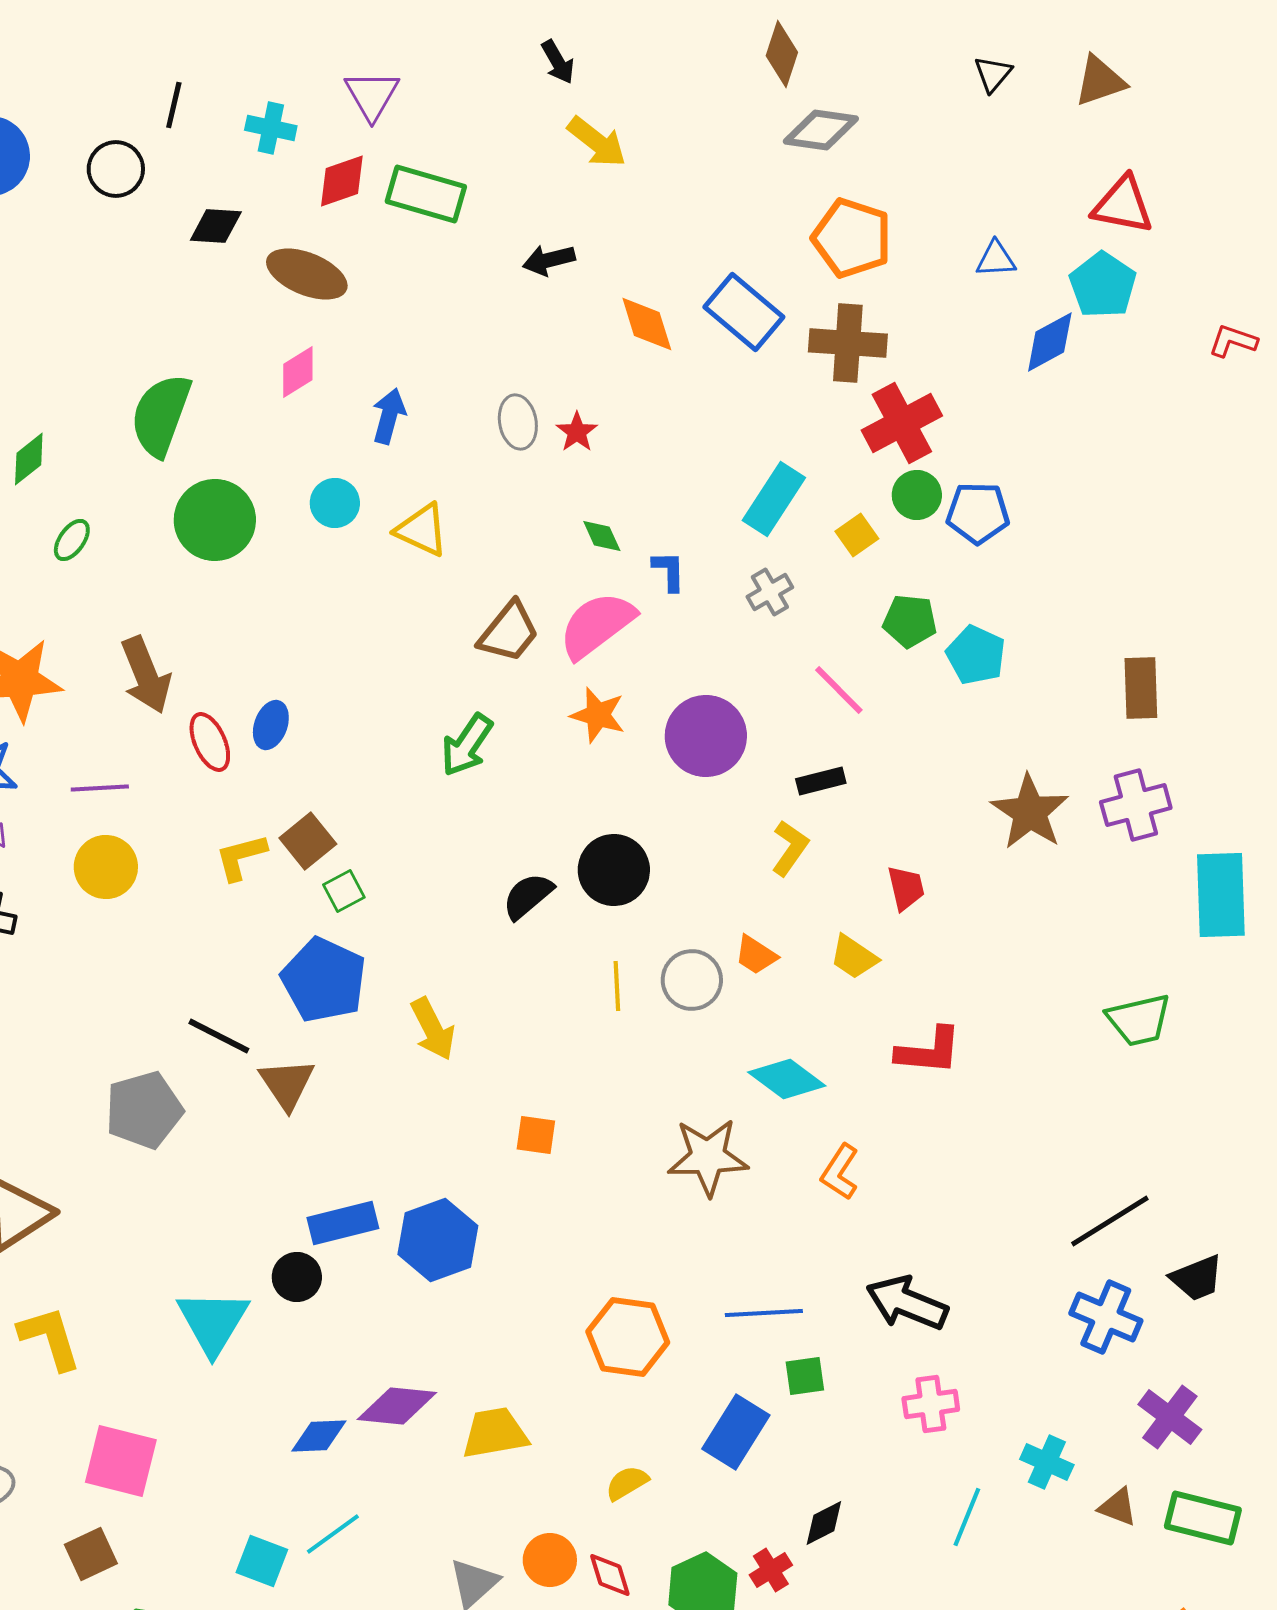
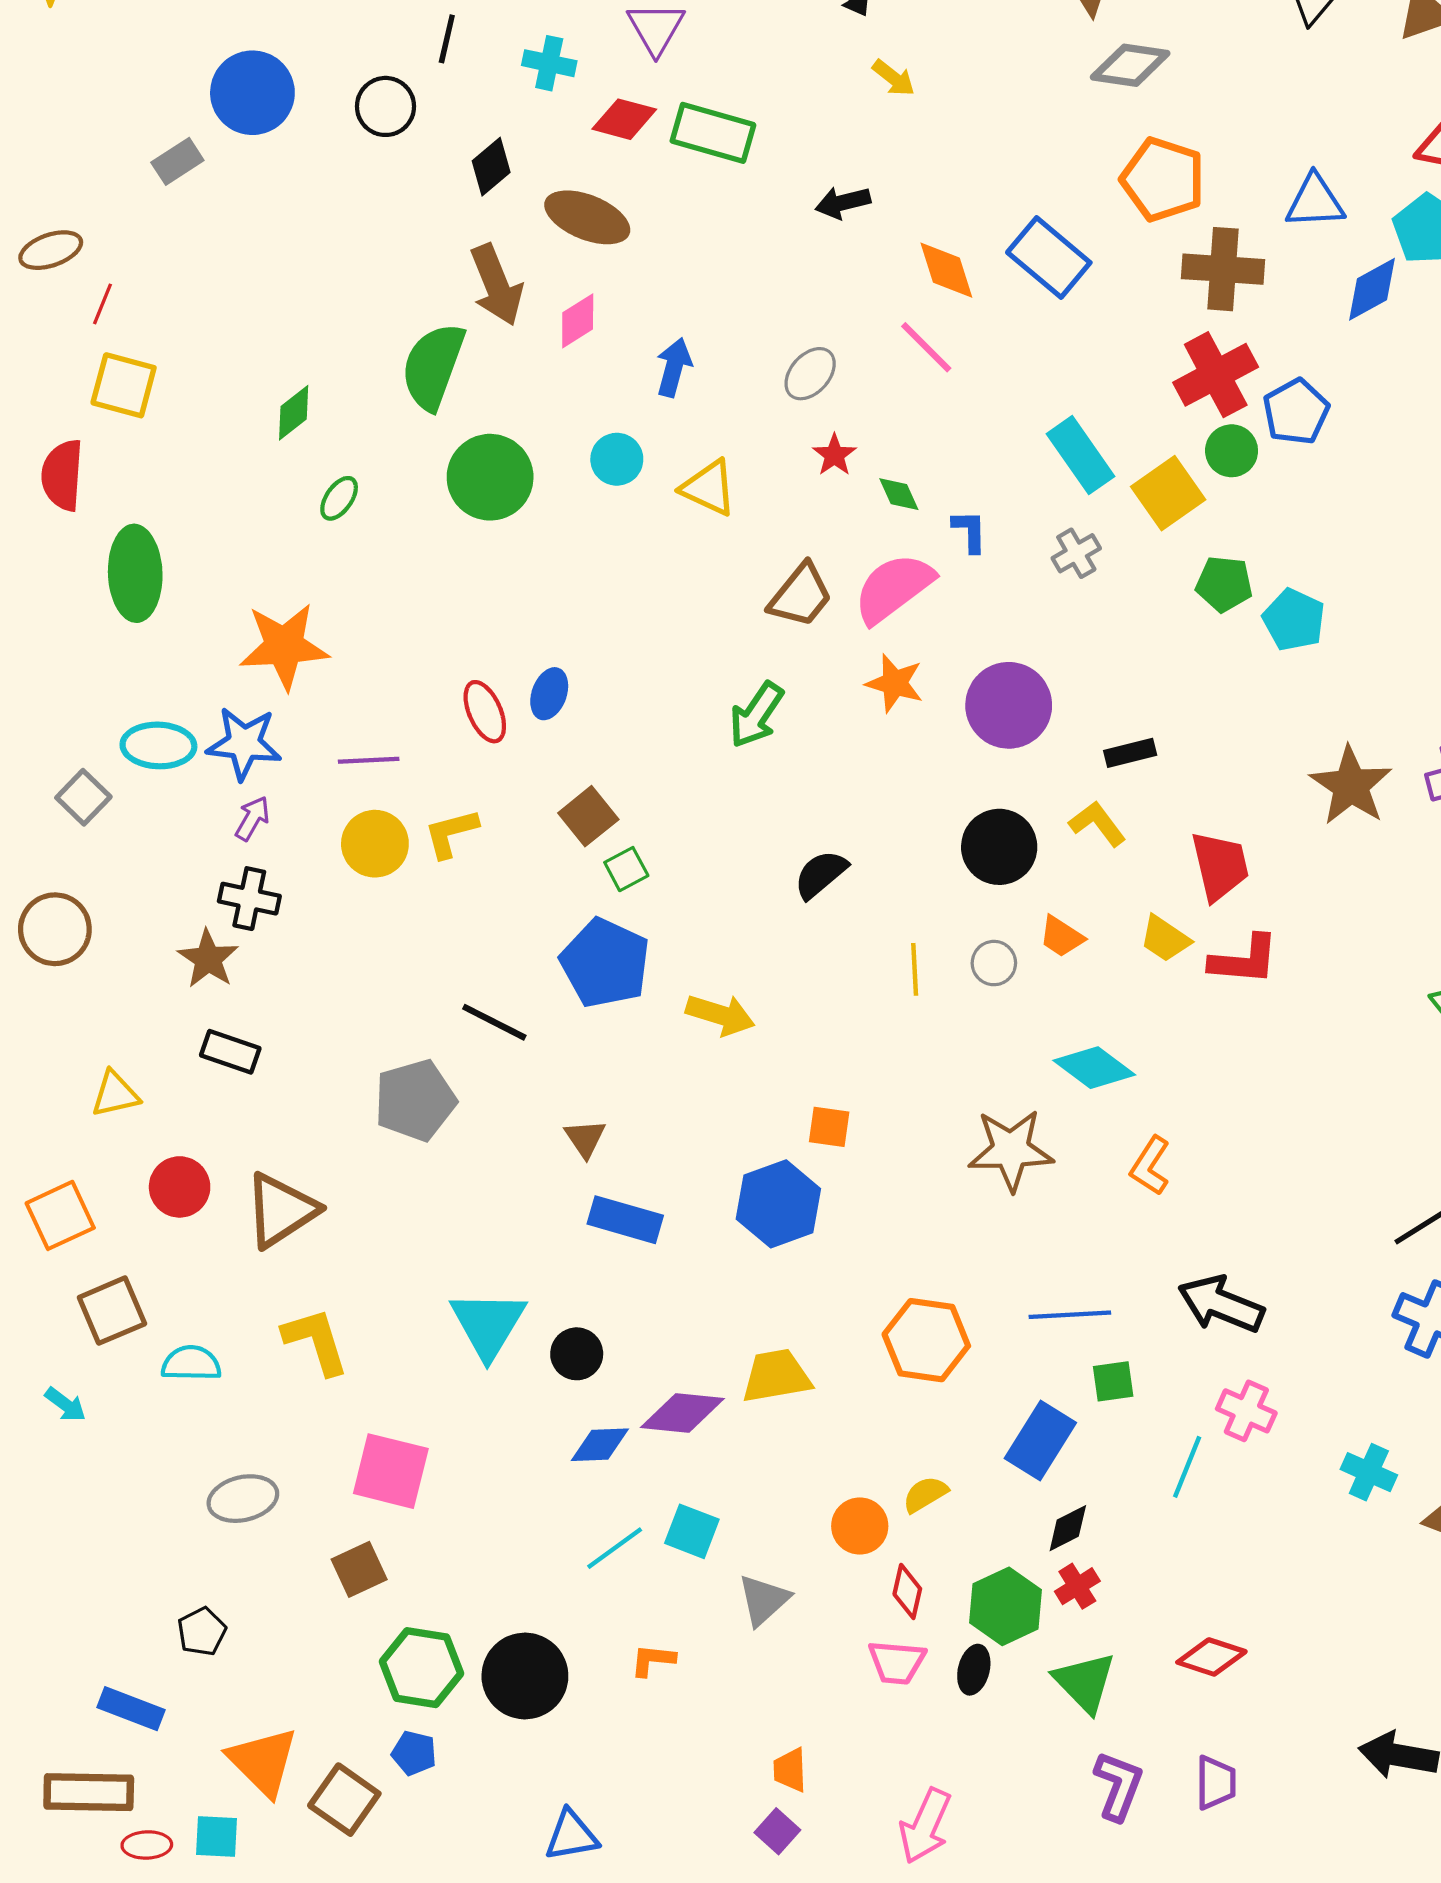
yellow arrow: (597, 142) -> (894, 78), size x0.7
red diamond: (342, 181) -> (624, 119), turned 34
black diamond: (216, 226) -> (491, 167), turned -44
blue triangle: (996, 259) -> (1315, 202), size x1.4
brown cross: (848, 343) -> (1223, 269), moved
gray ellipse: (518, 422) -> (810, 374), turned 52
red star: (577, 432) -> (834, 455), moved
cyan rectangle: (774, 499) -> (1080, 455), turned -68
blue pentagon: (978, 513) -> (1296, 412), moved, turned -30
yellow square: (857, 535) -> (1168, 493), size x1.6
brown arrow: (146, 675) -> (496, 285), moved
pink line: (839, 690) -> (926, 347), moved
yellow L-shape: (790, 848) -> (1097, 824), turned -72
yellow L-shape: (241, 857) -> (451, 833), moved
black circle: (614, 870) -> (999, 847), moved
red trapezoid: (906, 888) -> (1220, 866), size x1.5
gray circle: (692, 980) -> (994, 963), size x0.7
yellow arrow: (433, 1029) -> (720, 1015), turned -46
red L-shape: (929, 1051) -> (1244, 960), moved
brown triangle: (287, 1084) -> (585, 1138), moved, size x0.7
blue rectangle: (343, 1223) -> (625, 1220), turned 30
blue hexagon: (438, 1240) -> (778, 1204), moved
black circle: (297, 1277) -> (577, 1354), moved
pink cross: (931, 1404) -> (1246, 1411), turned 32
yellow trapezoid: (495, 1433) -> (776, 1376), moved
cyan line: (967, 1517) -> (1187, 1467), moved
black diamond: (824, 1523) -> (1068, 1528), moved
orange circle: (550, 1560) -> (860, 1526), moved
cyan square: (262, 1561) -> (692, 1531), moved
red diamond: (610, 1575) -> (907, 1591), turned 30

